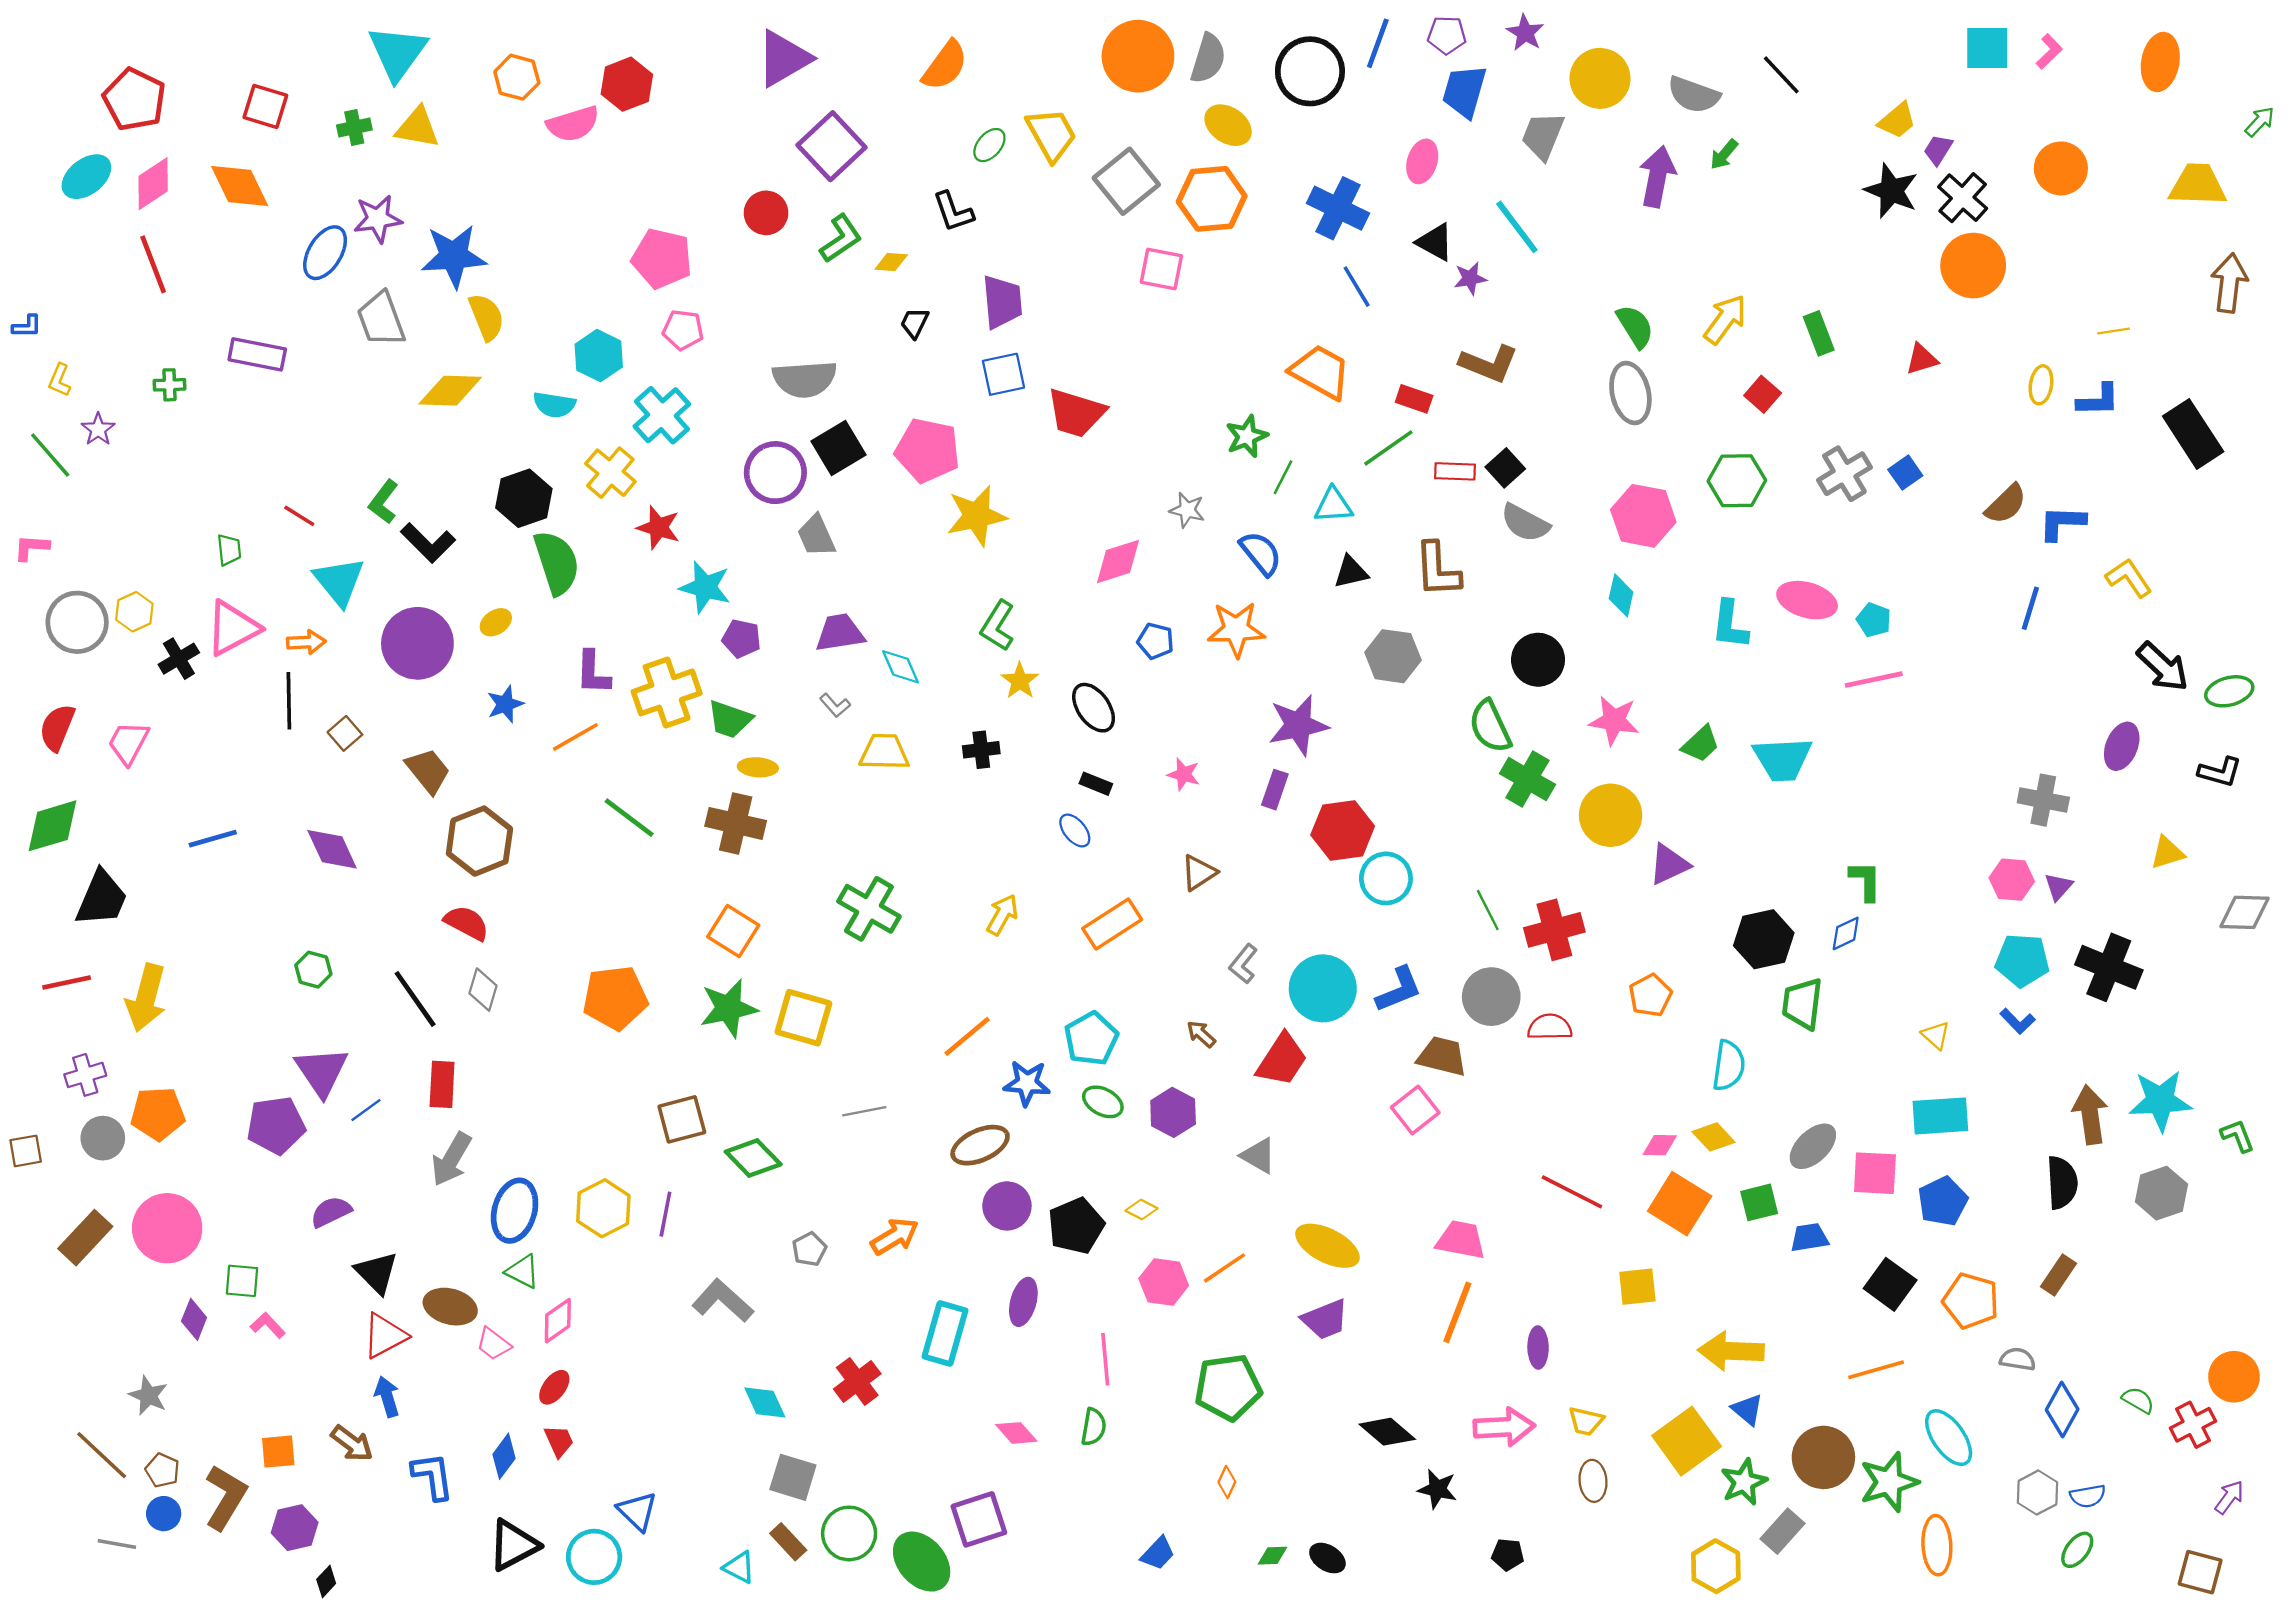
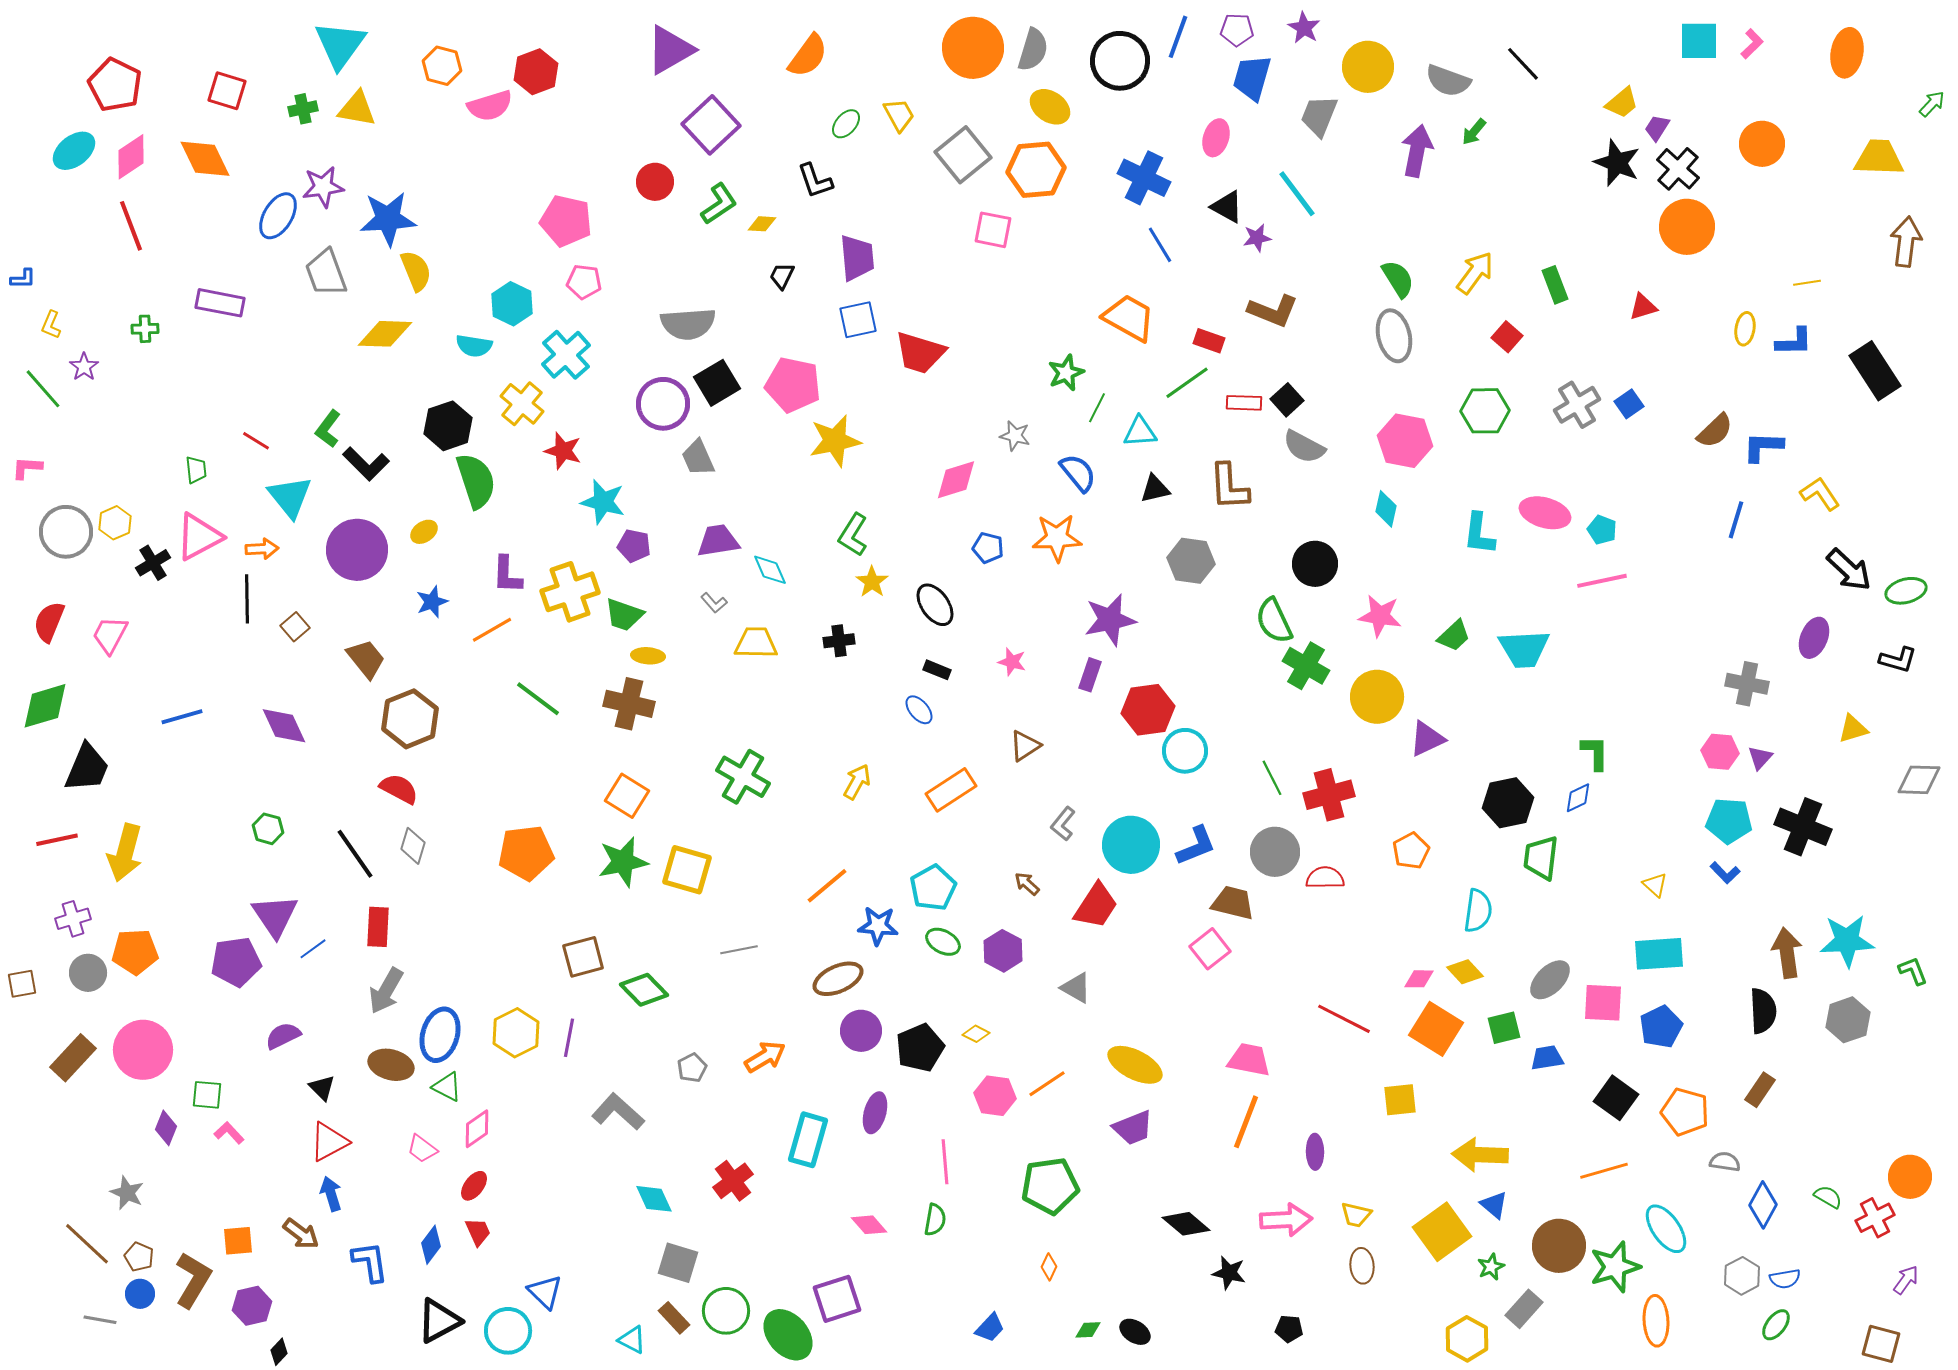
yellow trapezoid: (1051, 135) -> (899, 115), size x0.7
black triangle: (377, 1273) -> (322, 1088), size x0.7
brown ellipse: (450, 1307) -> (391, 1065), moved
green star: (1744, 1482) -> (1491, 1267), size x0.7

